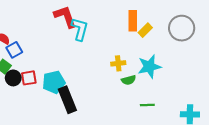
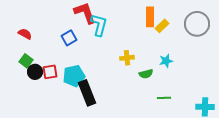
blue square: (14, 50) -> (69, 38), moved
yellow cross: (118, 63) -> (127, 58), moved
cyan star: (149, 67) -> (166, 61), size x0.6

